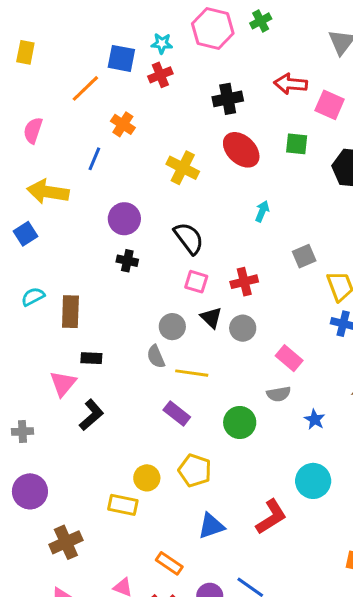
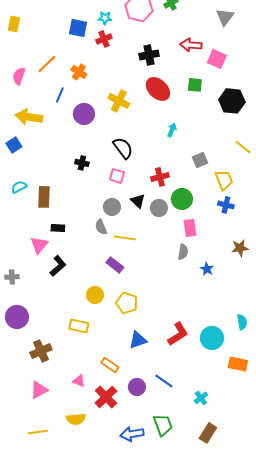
orange line: (85, 88) -> (47, 64), moved
purple circle: (124, 219) -> (84, 114), moved
pink square: (196, 282) -> (117, 176), moved
pink rectangle: (289, 358) -> (190, 228), turned 42
gray semicircle: (279, 394) -> (183, 252), turned -70
green circle: (240, 422) -> (182, 199), moved
yellow circle: (147, 478) -> (95, 295), moved
cyan circle: (313, 481) -> (212, 338), moved

